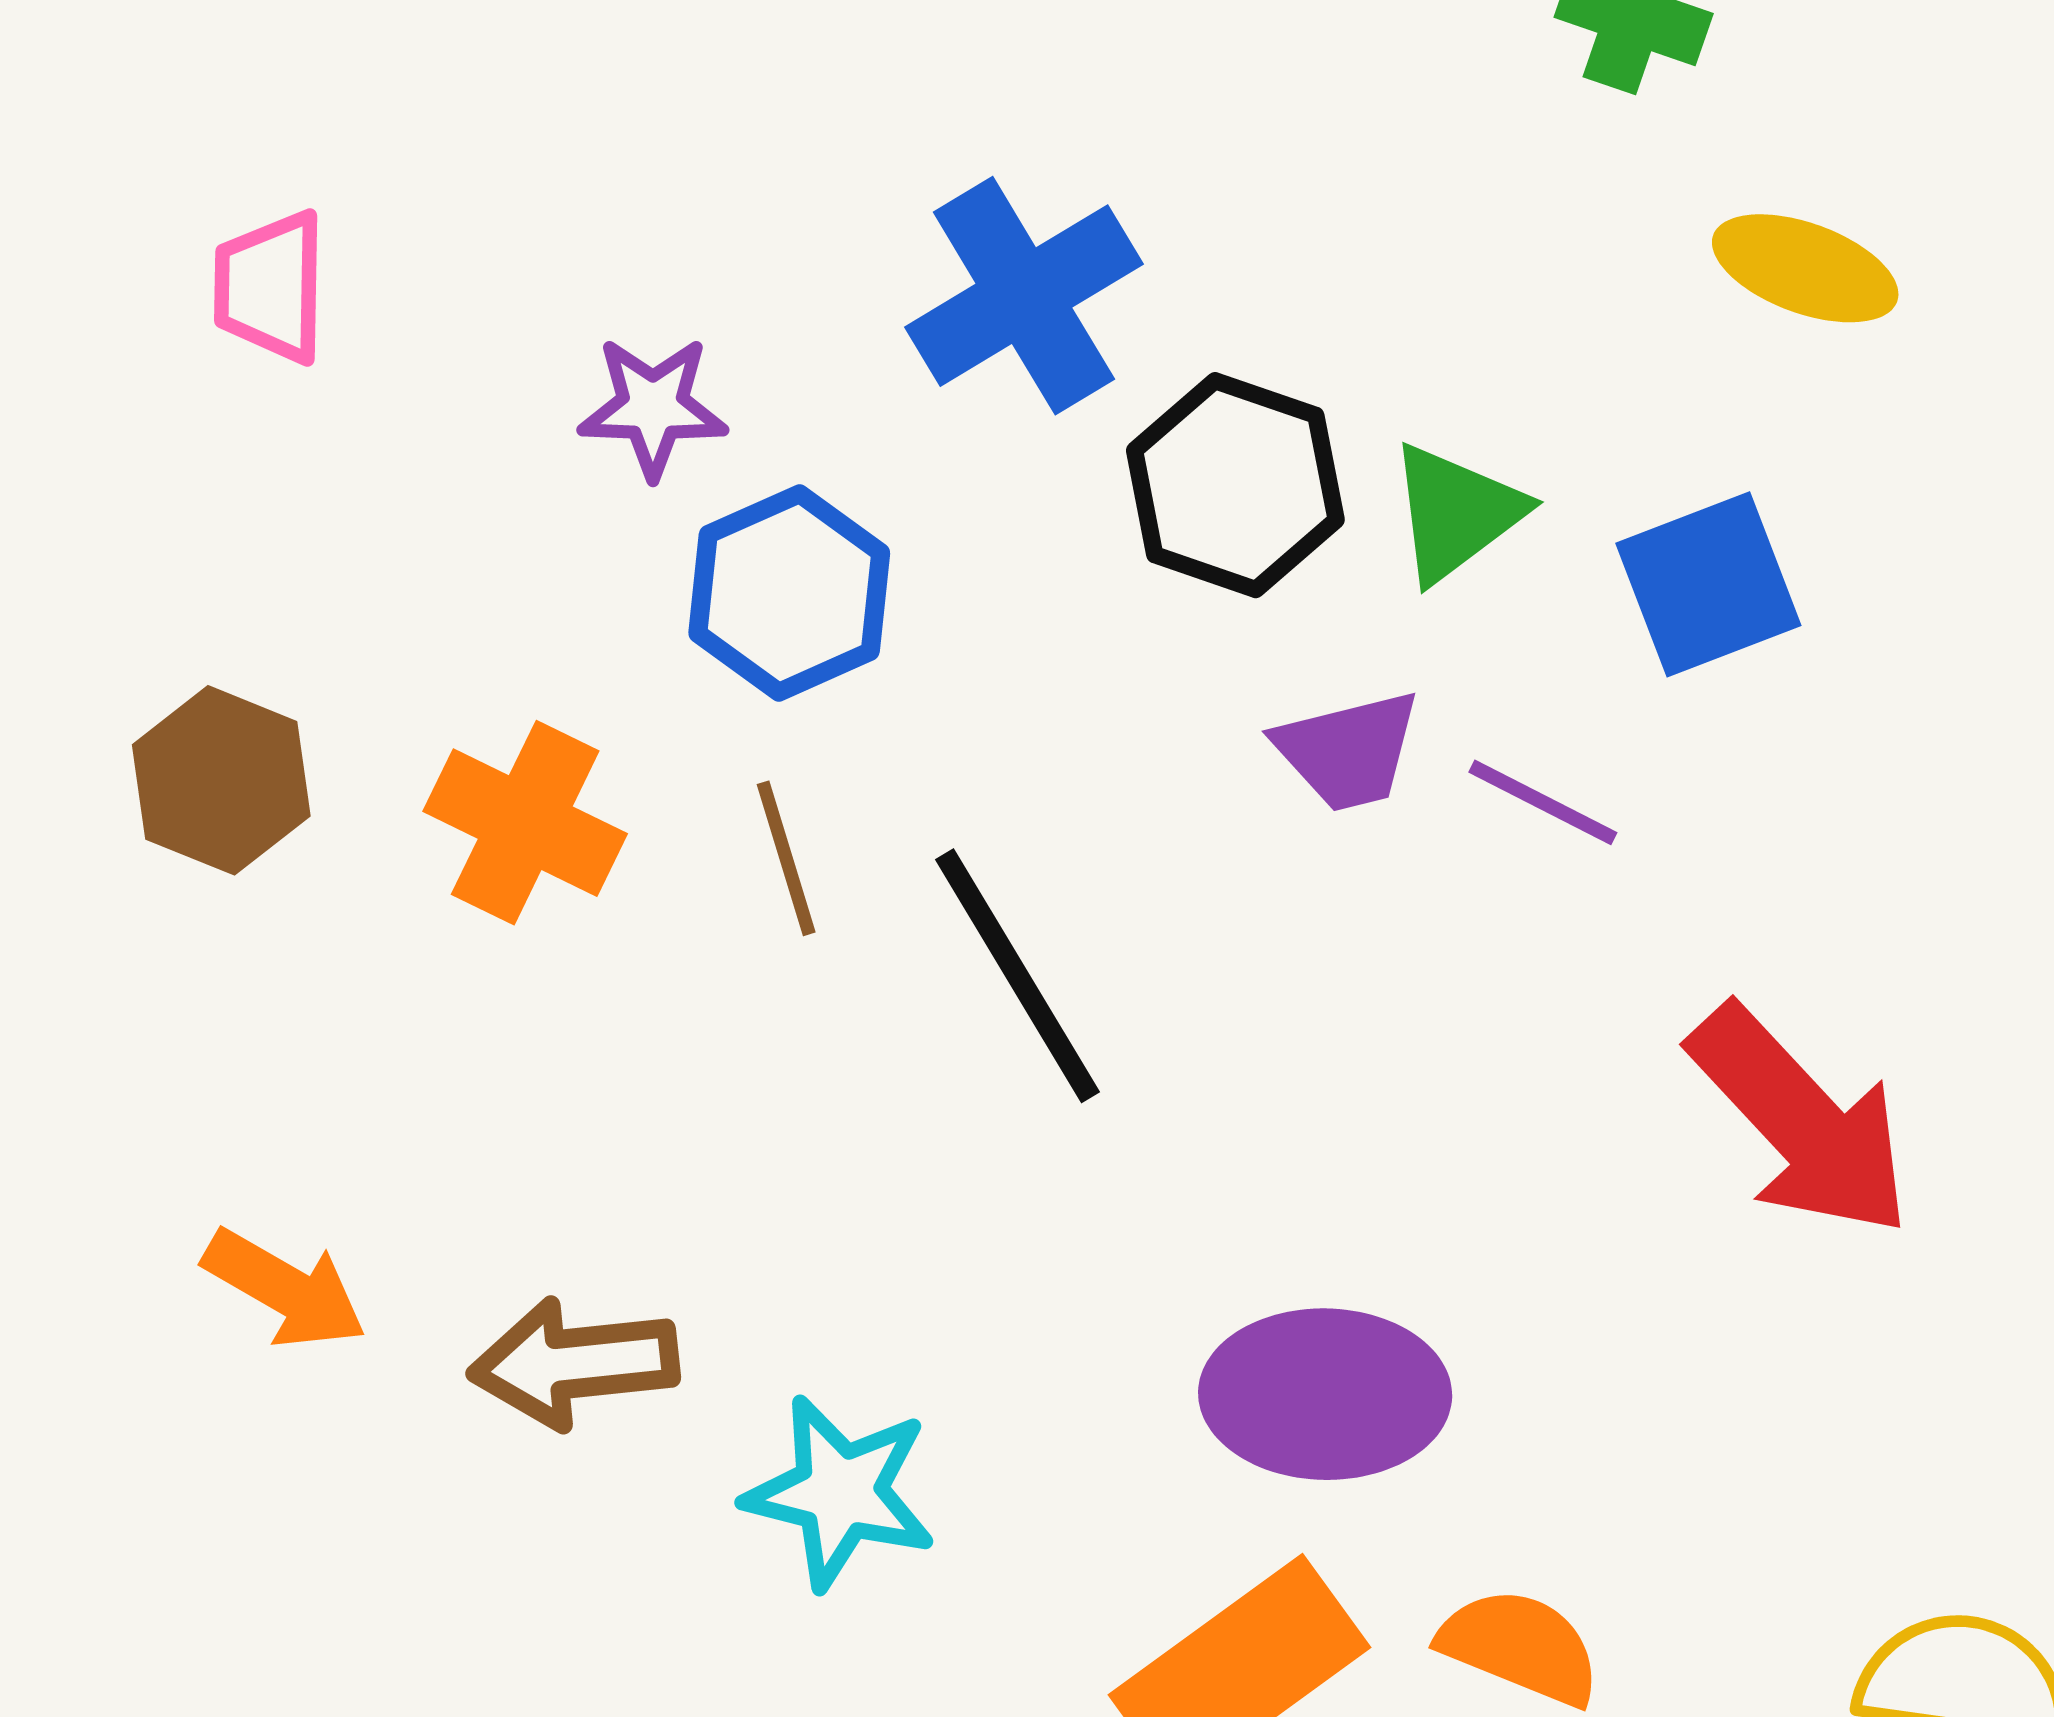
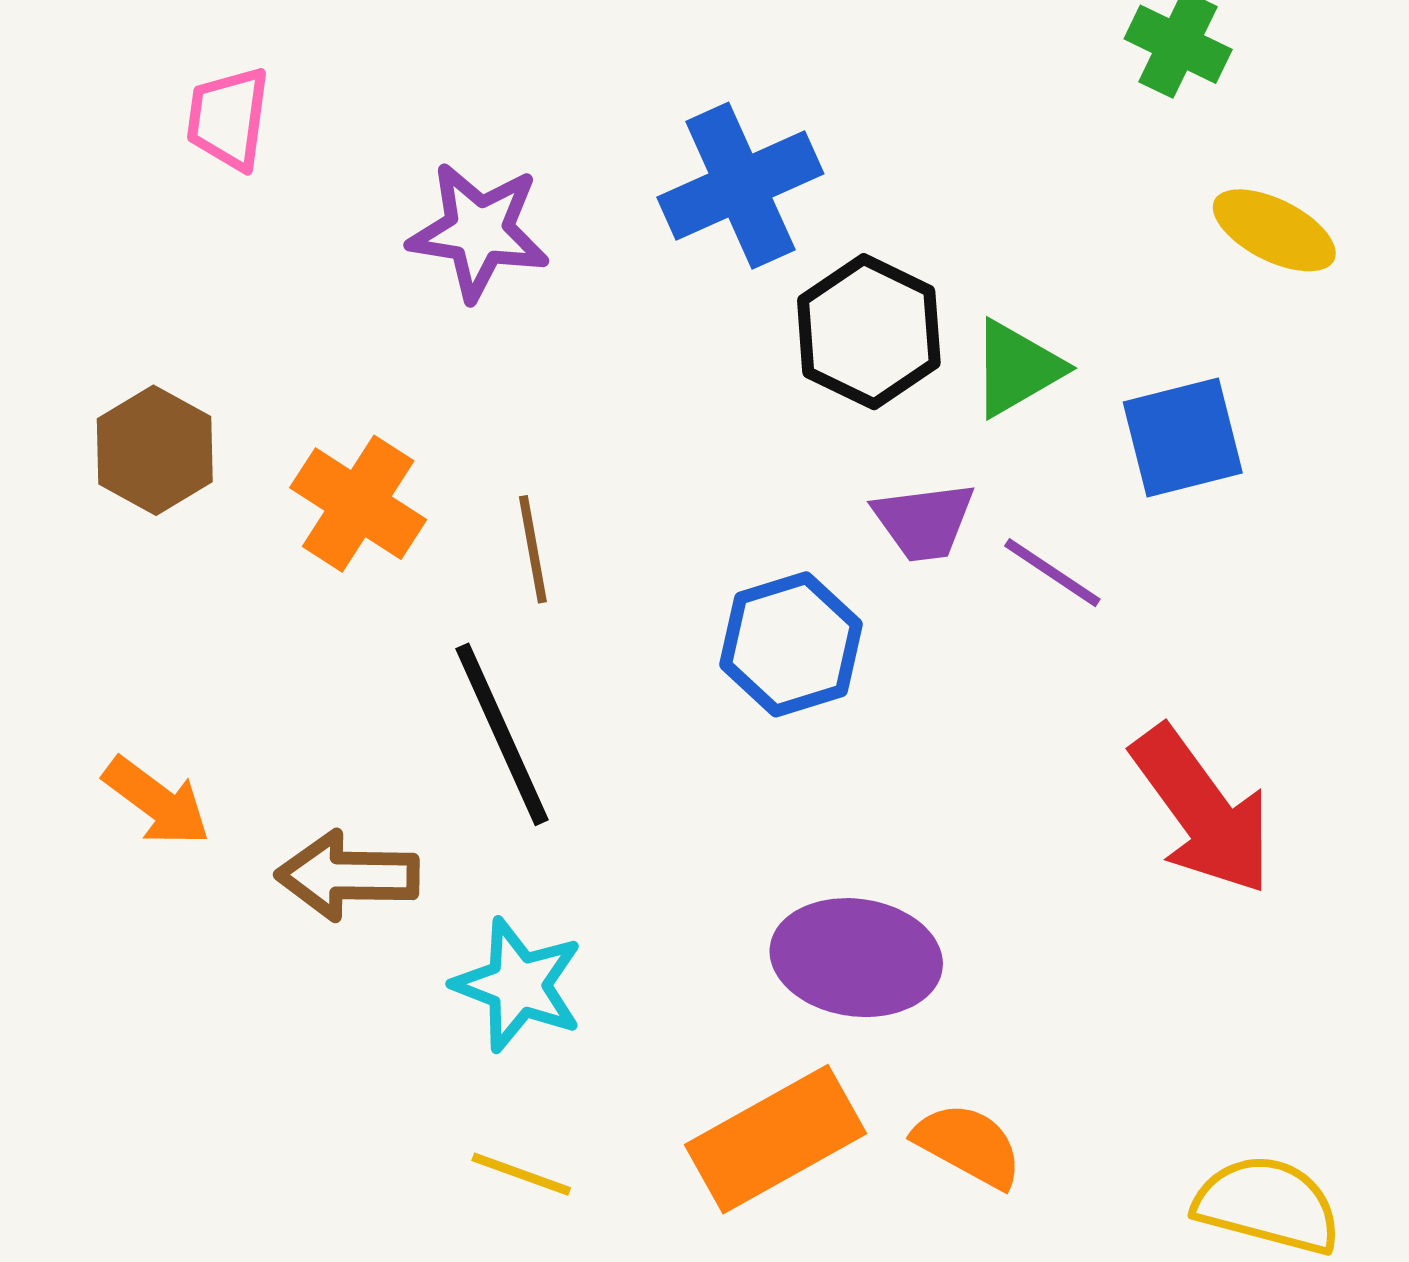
purple star: (653, 407) -> (479, 231), size x1.4
blue hexagon: (789, 593) -> (791, 644), moved
black line: (1018, 976) -> (502, 734), moved

